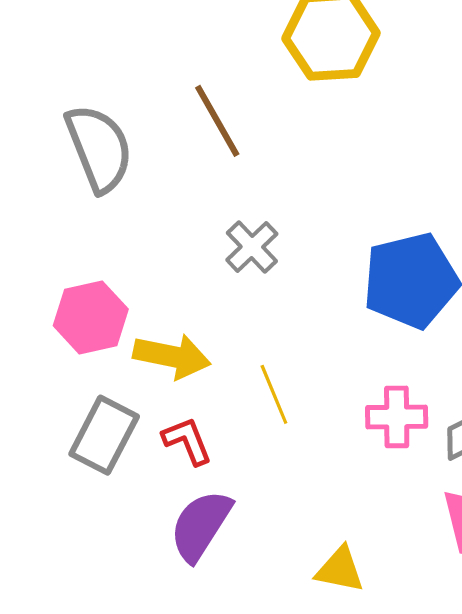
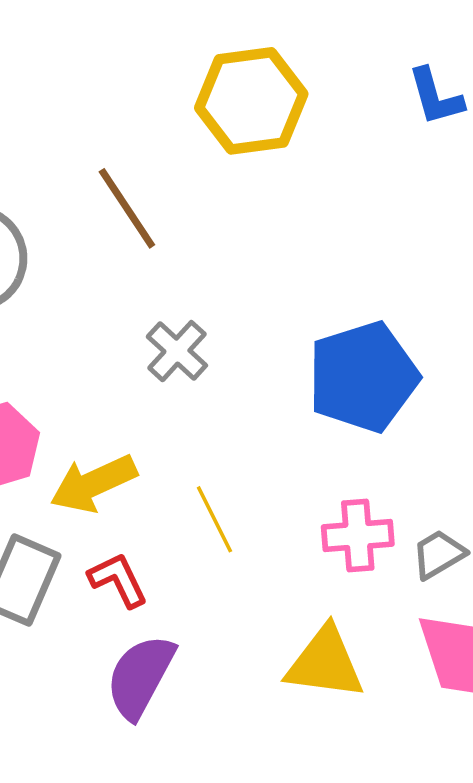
yellow arrow: (172, 356) -> (94, 484), turned 148
yellow triangle: (340, 570) -> (325, 663), moved, size x1.4

